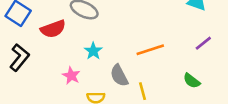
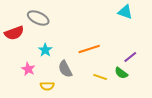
purple line: (203, 43) -> (130, 57), moved
yellow line: (142, 91) -> (100, 77), moved, turned -56

